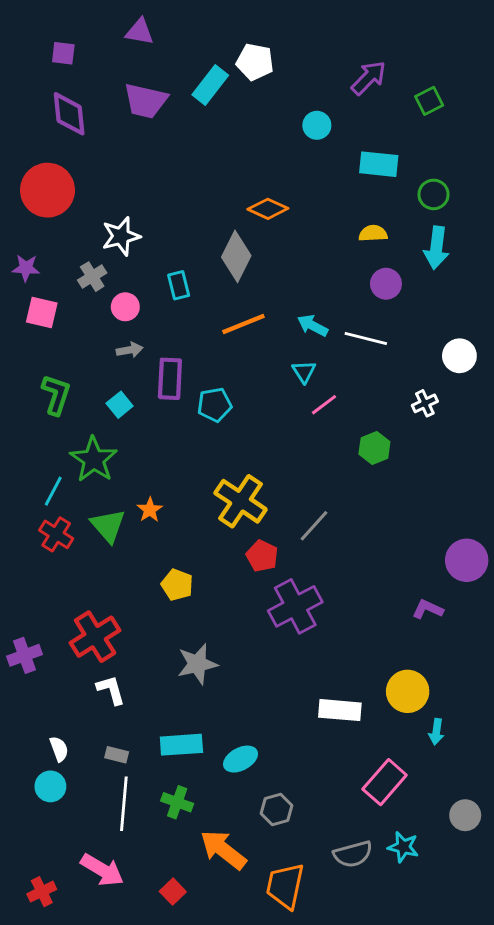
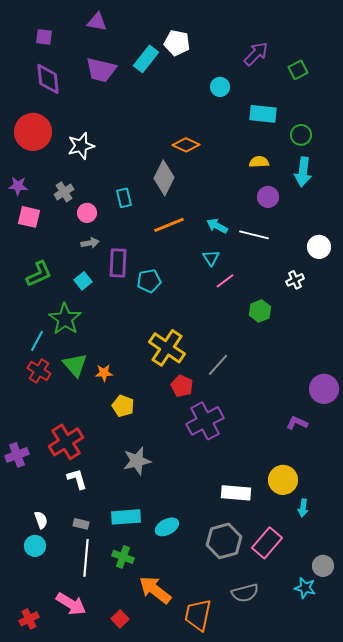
white star: (121, 236) -> (81, 146), moved
green L-shape: (56, 395) -> (39, 274), turned 48
orange star: (150, 510) -> (104, 373), moved, turned 30
gray hexagon: (277, 809) -> (224, 541), moved, size x1.6
cyan star: (403, 847) -> (305, 588), moved

